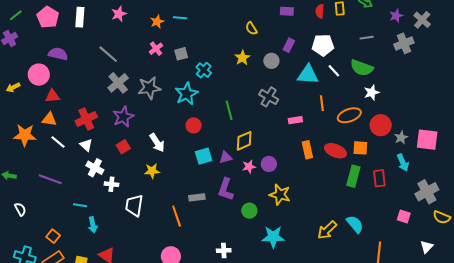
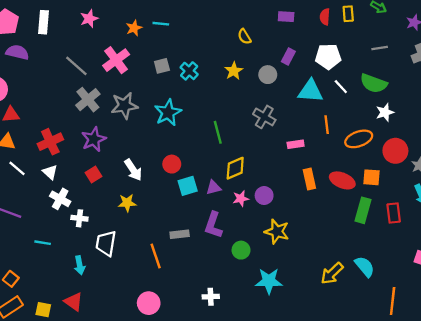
pink cross: (156, 49) -> (116, 60), moved, size x1.6
purple semicircle: (58, 54) -> (17, 52), moved
cyan cross: (204, 70) -> (189, 71), moved
red circle: (194, 125) -> (172, 164), moved
cyan arrow: (93, 225) -> (80, 265), moved

